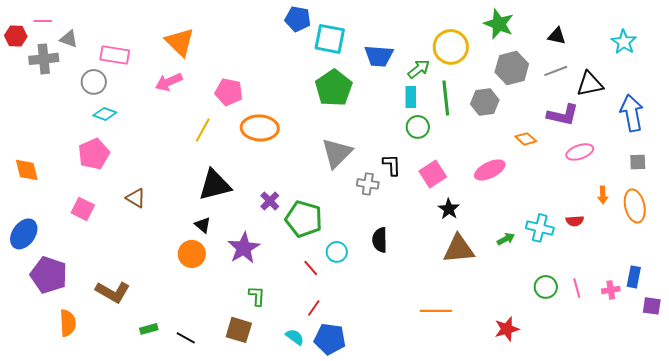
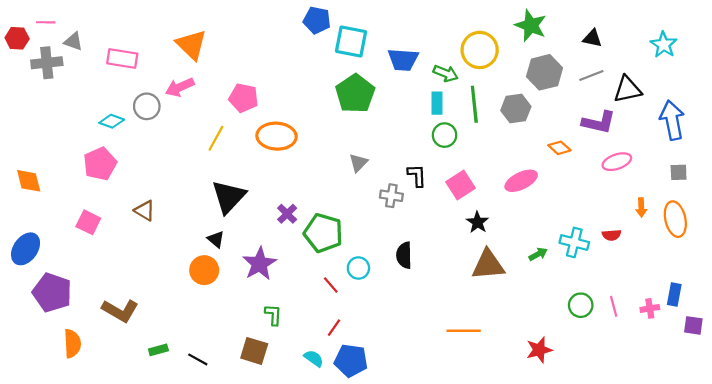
green arrow: (419, 69) -> (446, 73), turned 60
gray circle: (94, 82) -> (147, 106), moved
gray triangle: (337, 153) -> (358, 163), size x0.6
black triangle: (215, 185) -> (229, 197), turned -33

